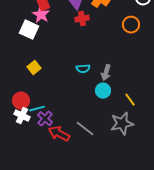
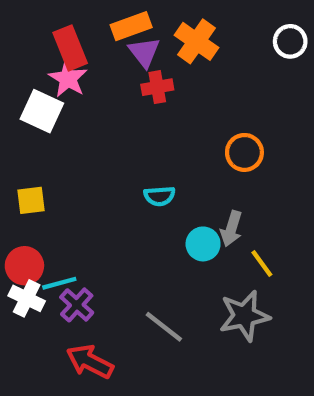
orange circle: (131, 25) -> (244, 152), moved
yellow square: (34, 68) -> (31, 200), moved, turned 32
gray arrow: (106, 73) -> (231, 229), moved
red arrow: (59, 134) -> (90, 362), moved

